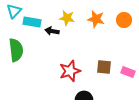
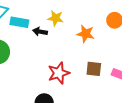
orange star: (96, 19) -> (86, 34), moved
black semicircle: (84, 96) -> (44, 99), moved

